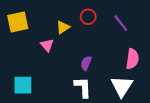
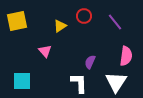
pink triangle: (47, 45) -> (45, 51), moved
purple semicircle: (86, 63) -> (90, 62), moved

